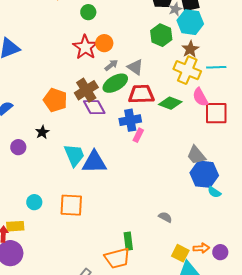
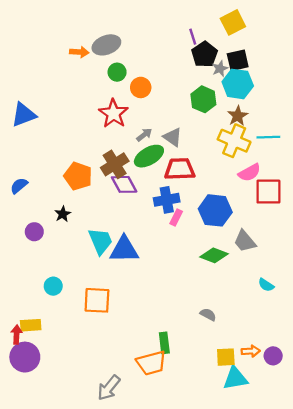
orange circle: (104, 43) -> (141, 87), moved
pink semicircle: (200, 97) -> (249, 173), turned -90
green diamond: (170, 103) -> (214, 255), moved
blue hexagon: (204, 174) -> (215, 210), moved
cyan circle: (34, 202) -> (53, 286), moved
yellow square: (180, 253) -> (226, 357), turned -30

